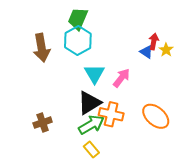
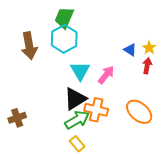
red arrow: (154, 42) -> (147, 66), moved
brown cross: (43, 123) -> (17, 118), moved

